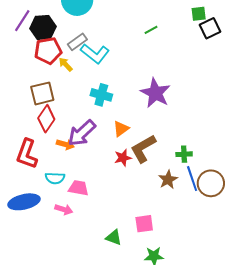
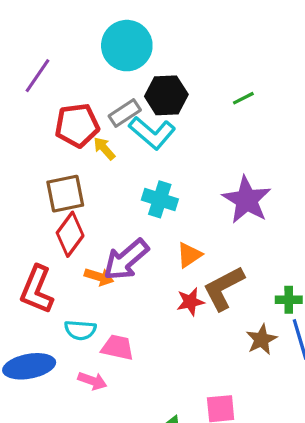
black hexagon: (43, 27) -> (166, 95), moved

